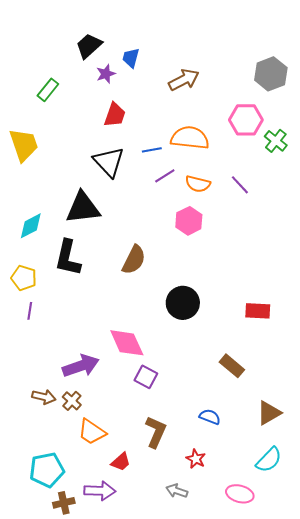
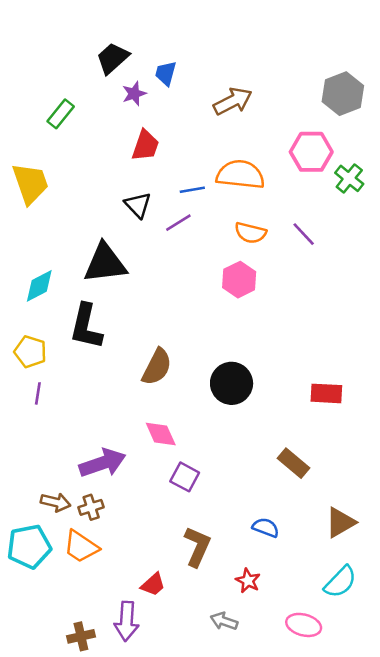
black triangle: (109, 162) -> (138, 205), size x0.7
purple line: (165, 176) -> (178, 223), moved
brown semicircle: (134, 260) -> (157, 367), moved
pink diamond: (127, 343) -> (161, 434), size x0.7
brown cross: (72, 401) -> (91, 507), turned 30
orange trapezoid: (92, 432) -> (81, 547), moved
cyan pentagon: (47, 470) -> (29, 547), moved
purple arrow: (100, 491) -> (127, 621), turned 92

